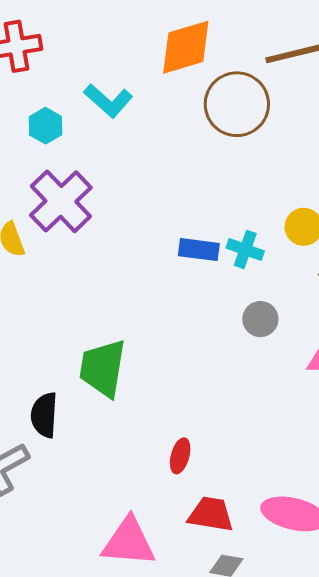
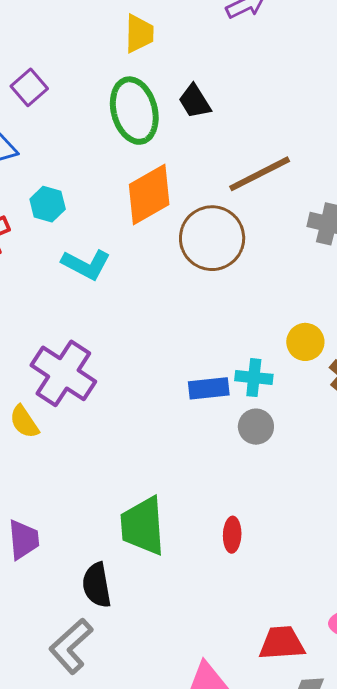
cyan hexagon: (46, 126) -> (48, 204), moved
gray circle: (260, 319) -> (256, 427), moved
red ellipse: (180, 456) -> (232, 535), moved

